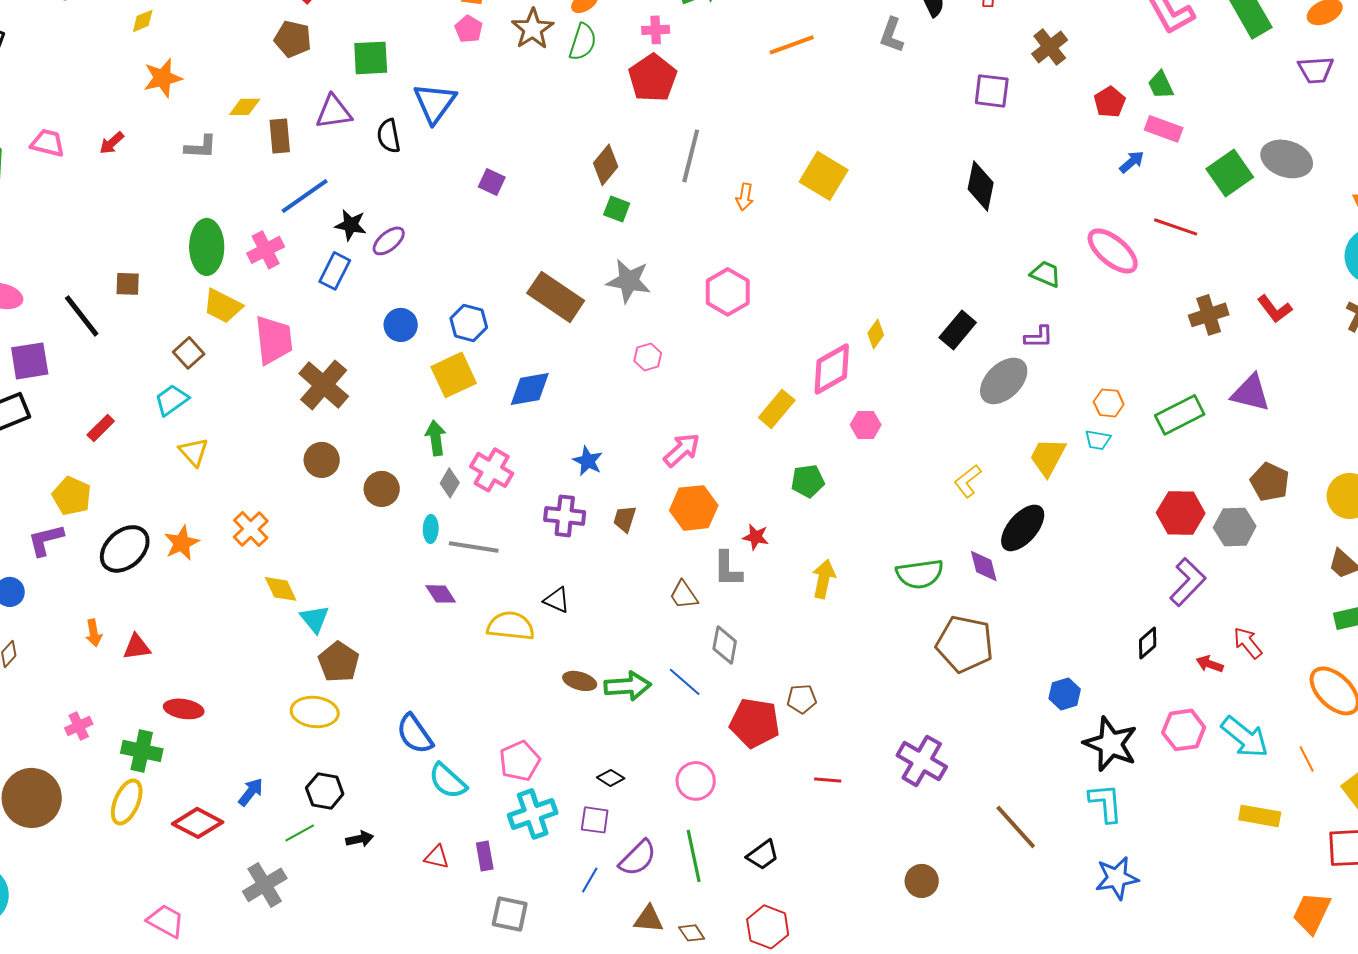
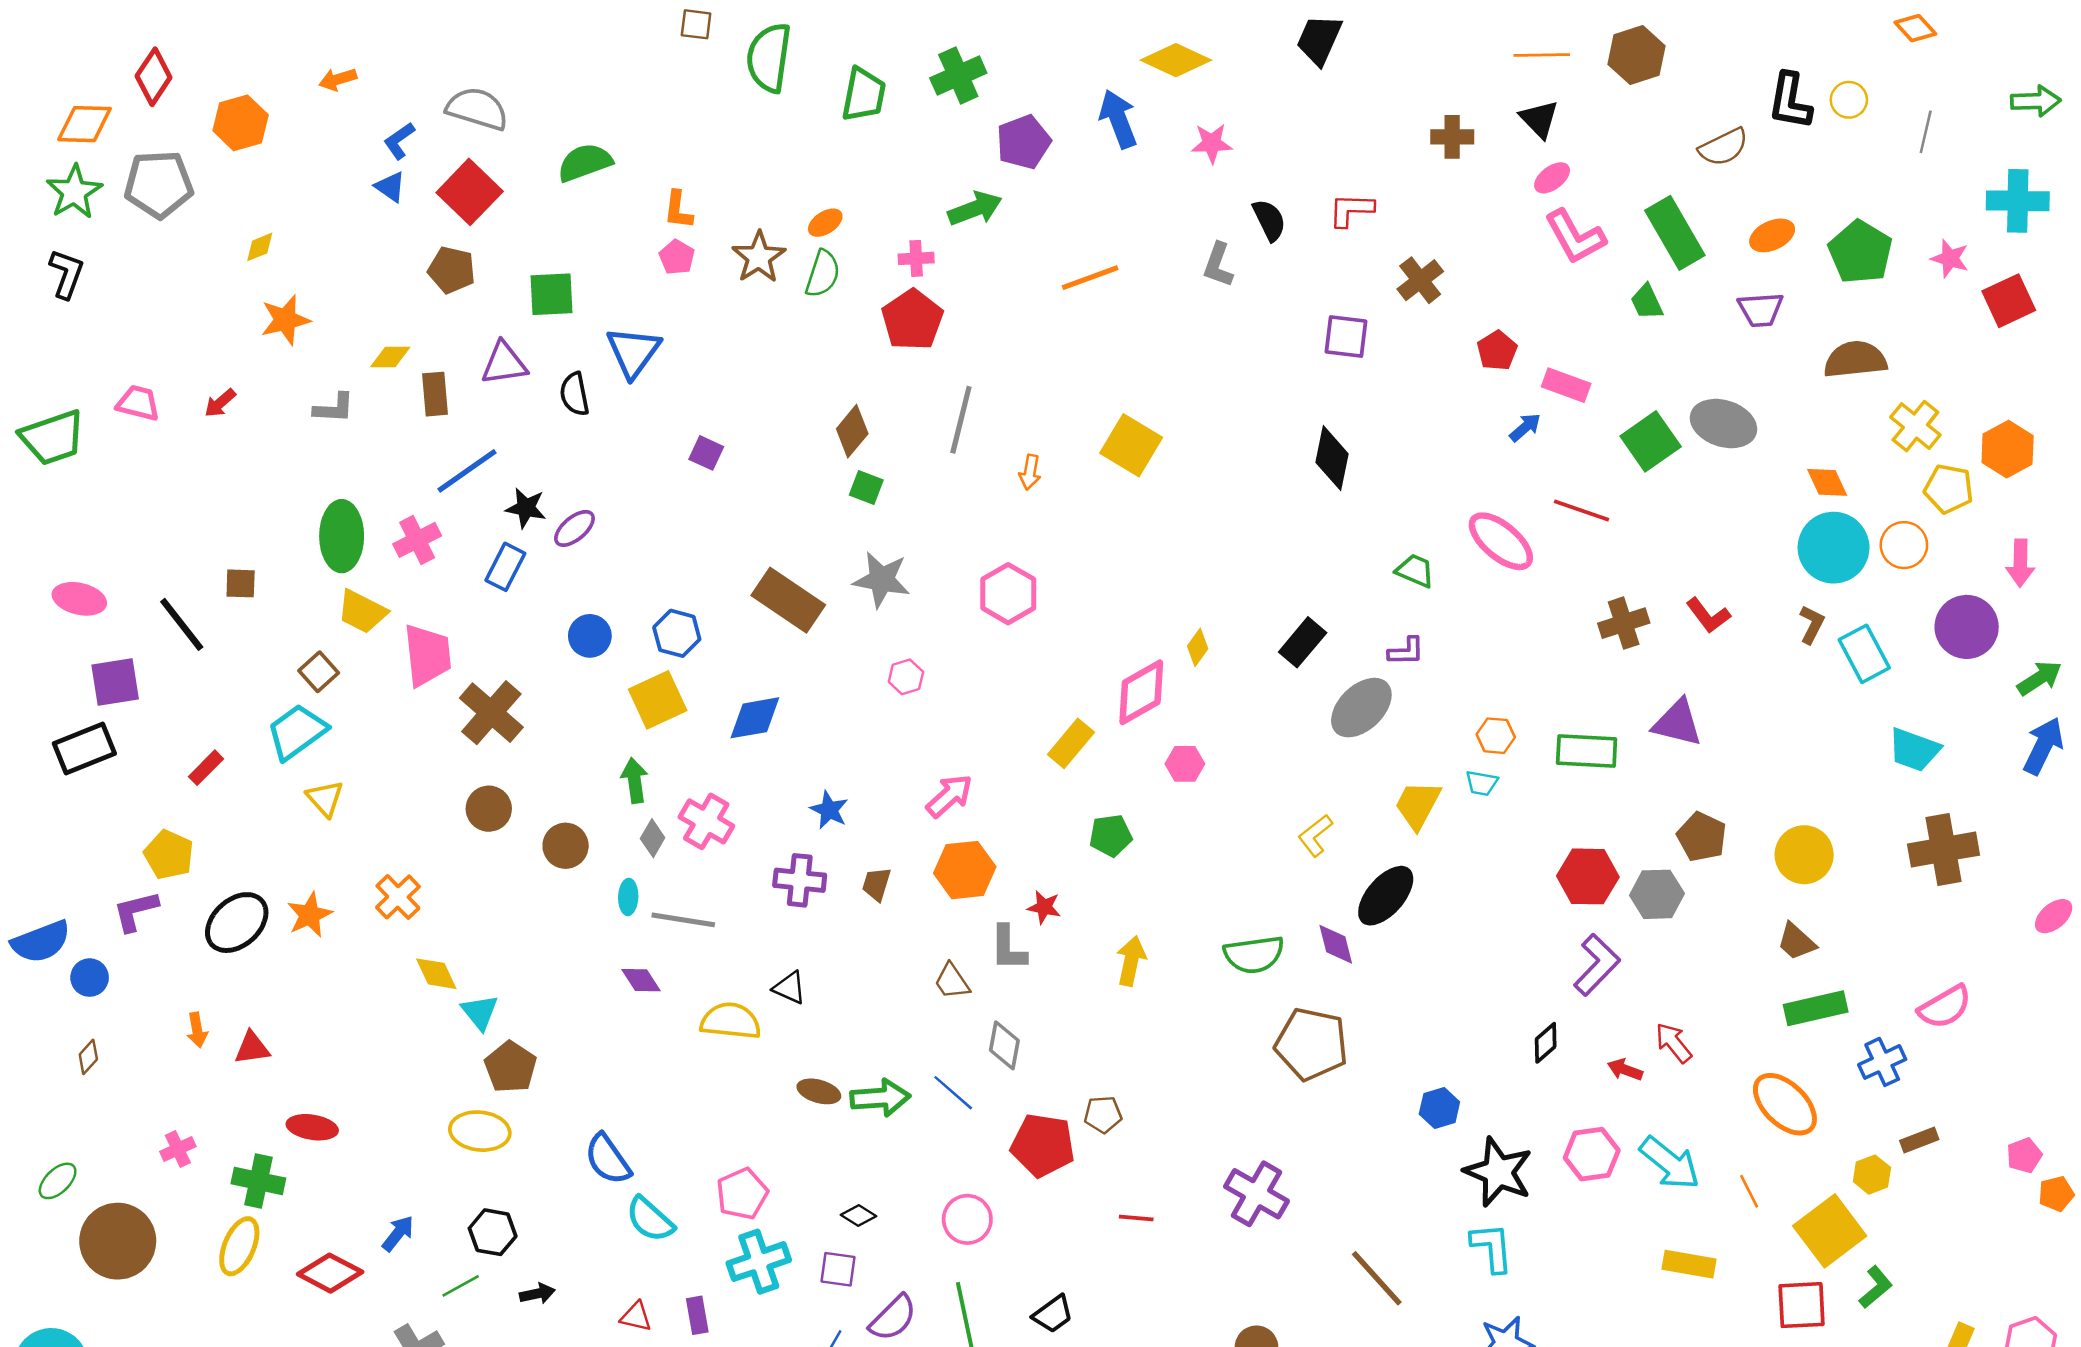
green trapezoid: (1161, 85) -> (1647, 302), moved
cyan trapezoid: (172, 400) -> (297, 732), size x1.4
green rectangle: (1180, 415) -> (1587, 751), turned 30

